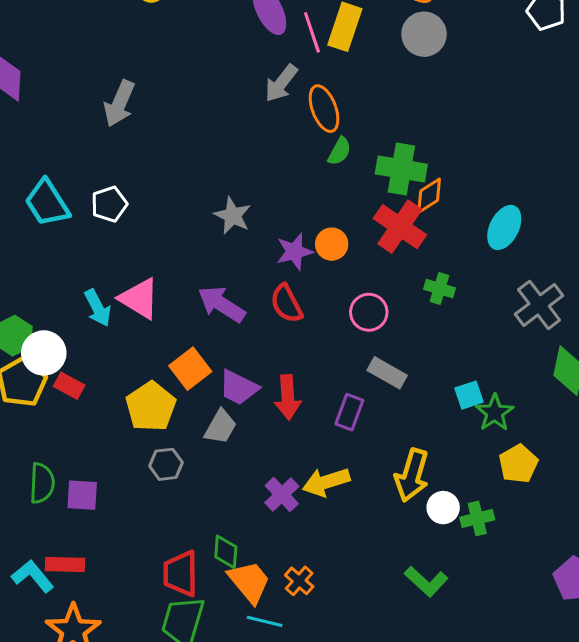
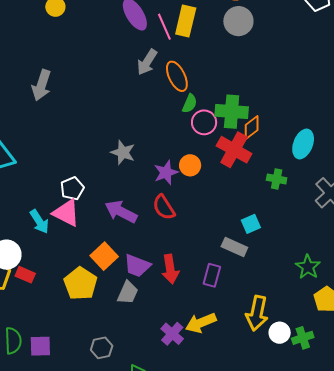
white pentagon: (109, 204) -> (72, 189), moved
green cross: (439, 289) -> (277, 179), moved
pink circle: (369, 312) -> (204, 122), moved
cyan square: (469, 395) -> (251, 224), moved
gray hexagon: (166, 464) -> (102, 348), moved

